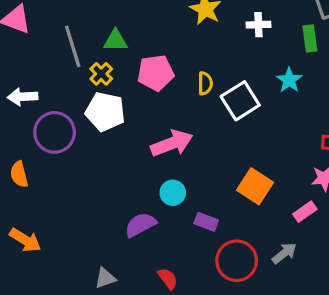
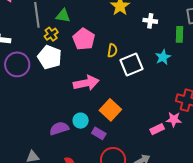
pink pentagon: (156, 73) -> (84, 39), turned 30
orange square: (255, 186) -> (110, 110), moved
cyan circle: (173, 193) -> (81, 121), moved
pink rectangle: (305, 212) -> (157, 129), moved

